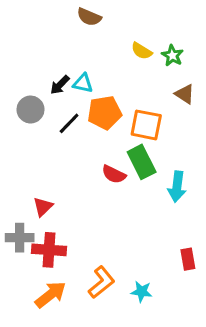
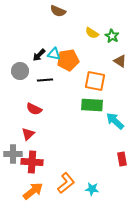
orange pentagon: (105, 113) -> (68, 60), moved
black line: (69, 123) -> (45, 80), turned 42
green rectangle: (142, 162) -> (92, 105), turned -60
red semicircle: (114, 174) -> (34, 109), moved
cyan arrow: (177, 187) -> (115, 121), turned 126
red rectangle: (188, 259) -> (122, 159), moved

